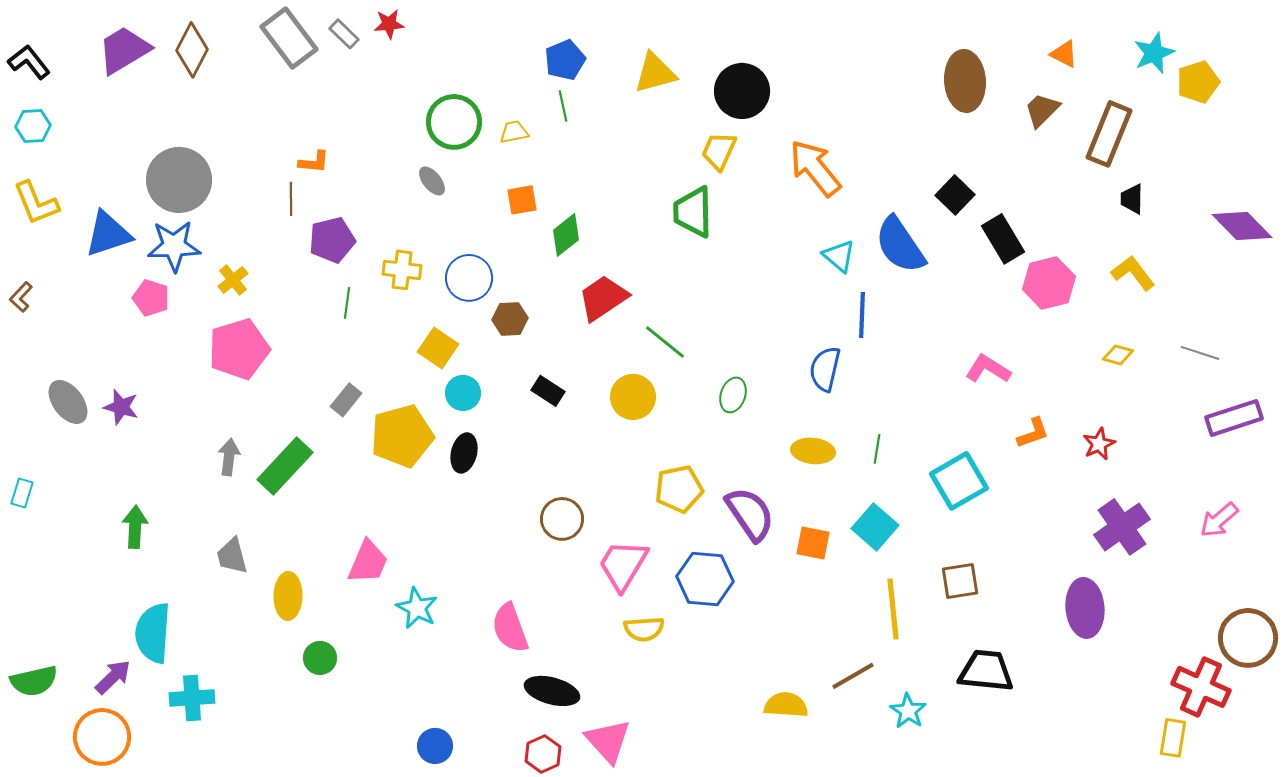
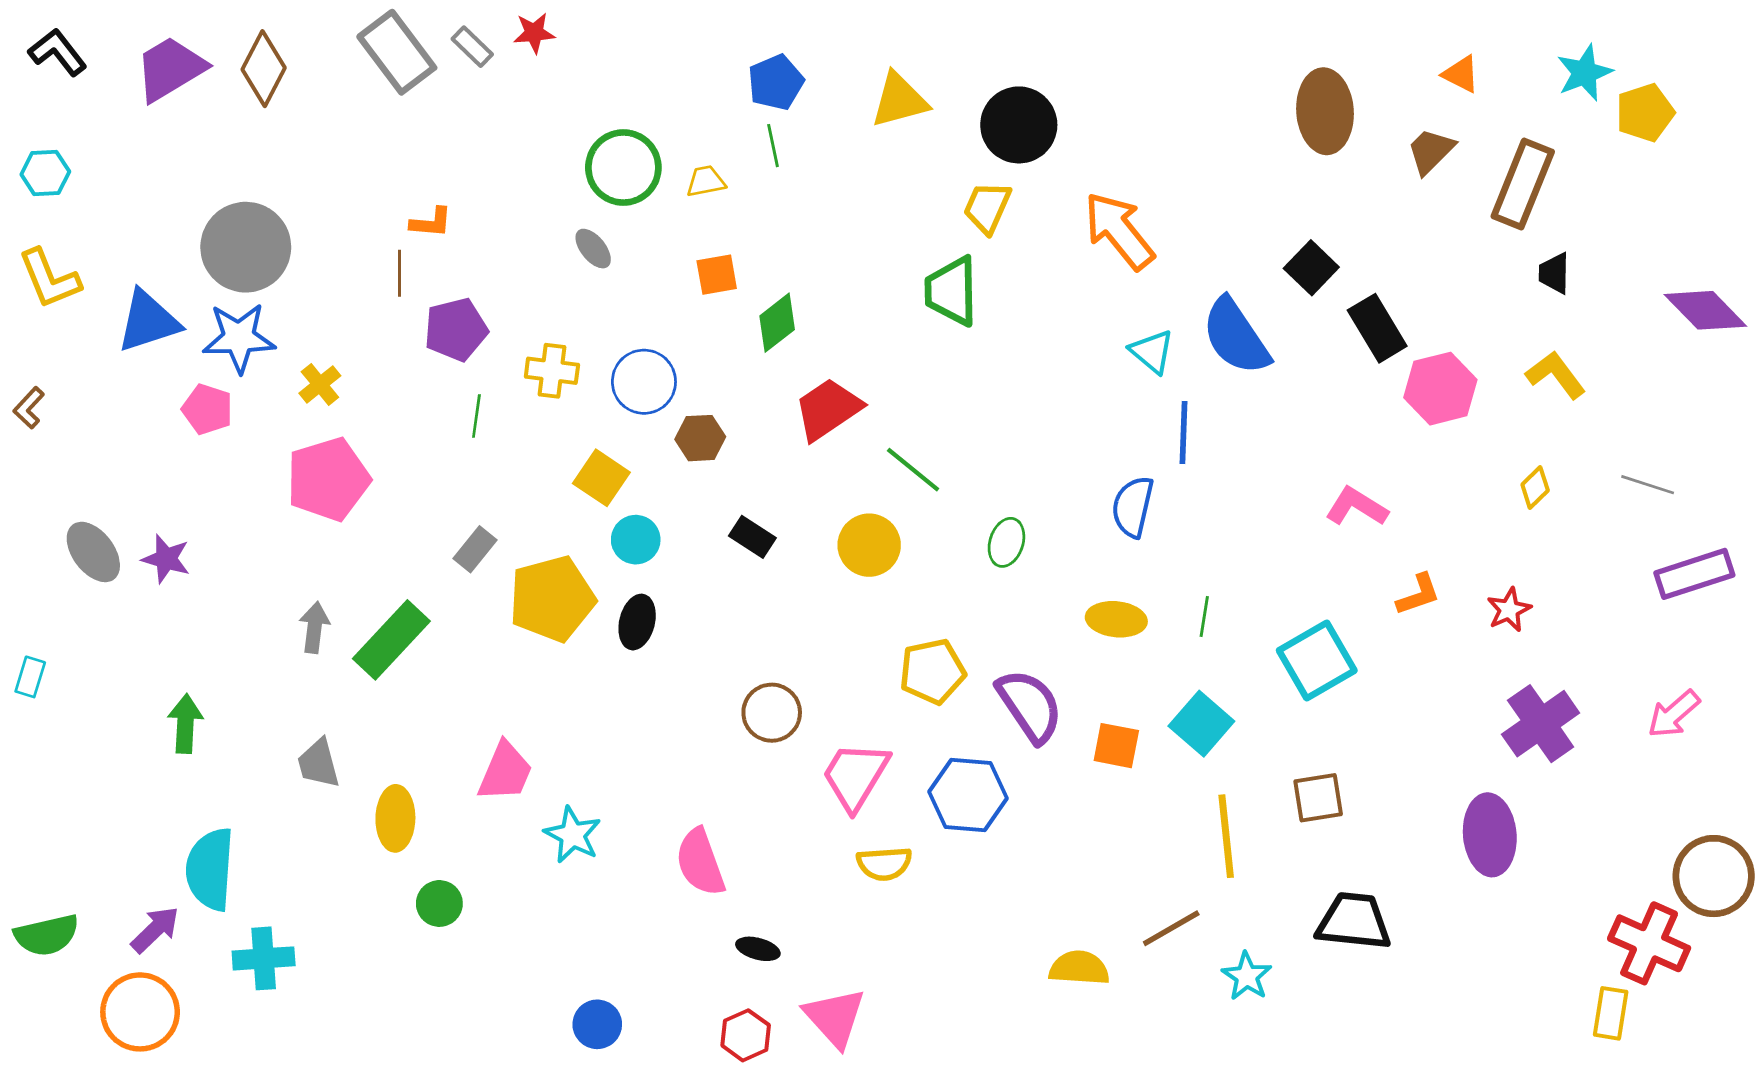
black L-shape: (29, 62) -> (58, 52), moved
yellow diamond: (1118, 355) -> (1535, 487), turned -60
black ellipse: (552, 691) -> (758, 949), size x0.6

